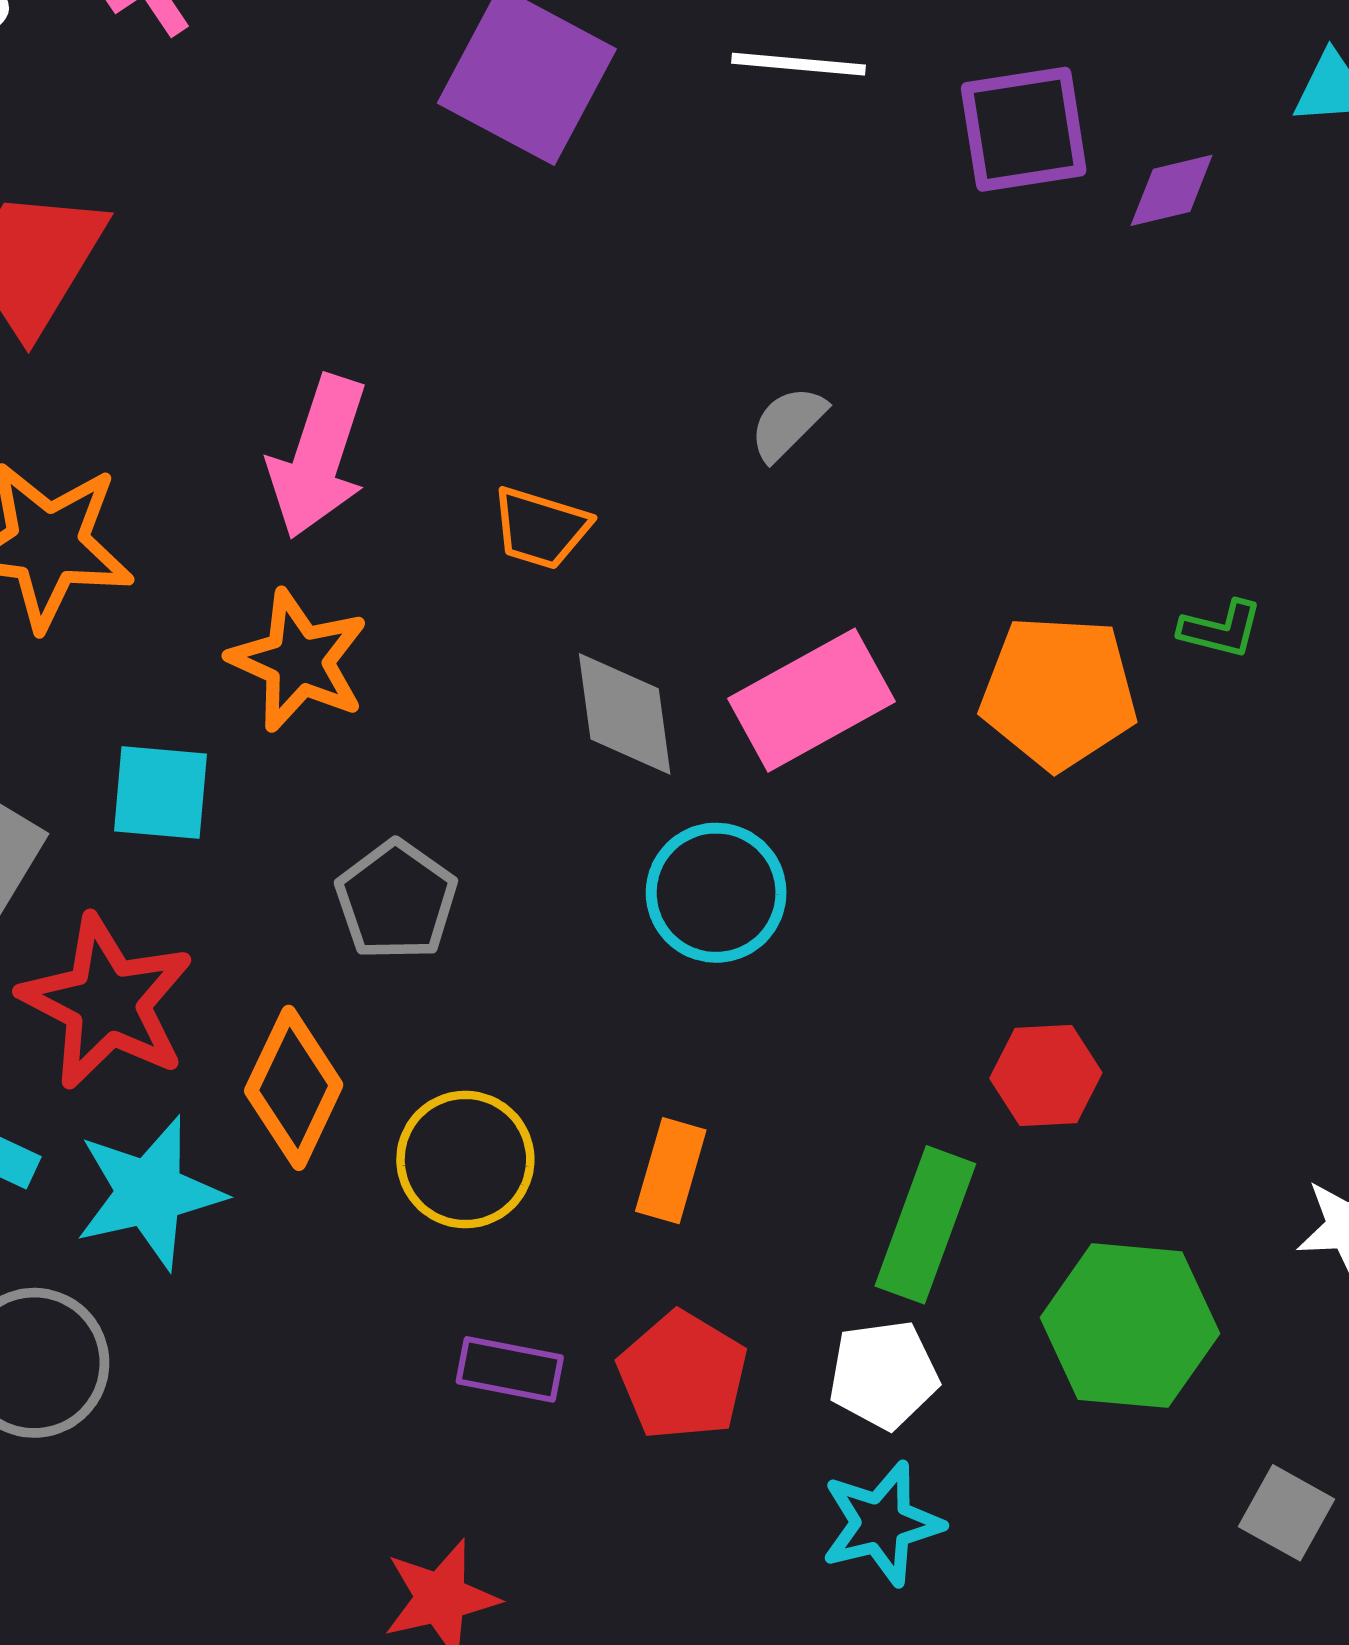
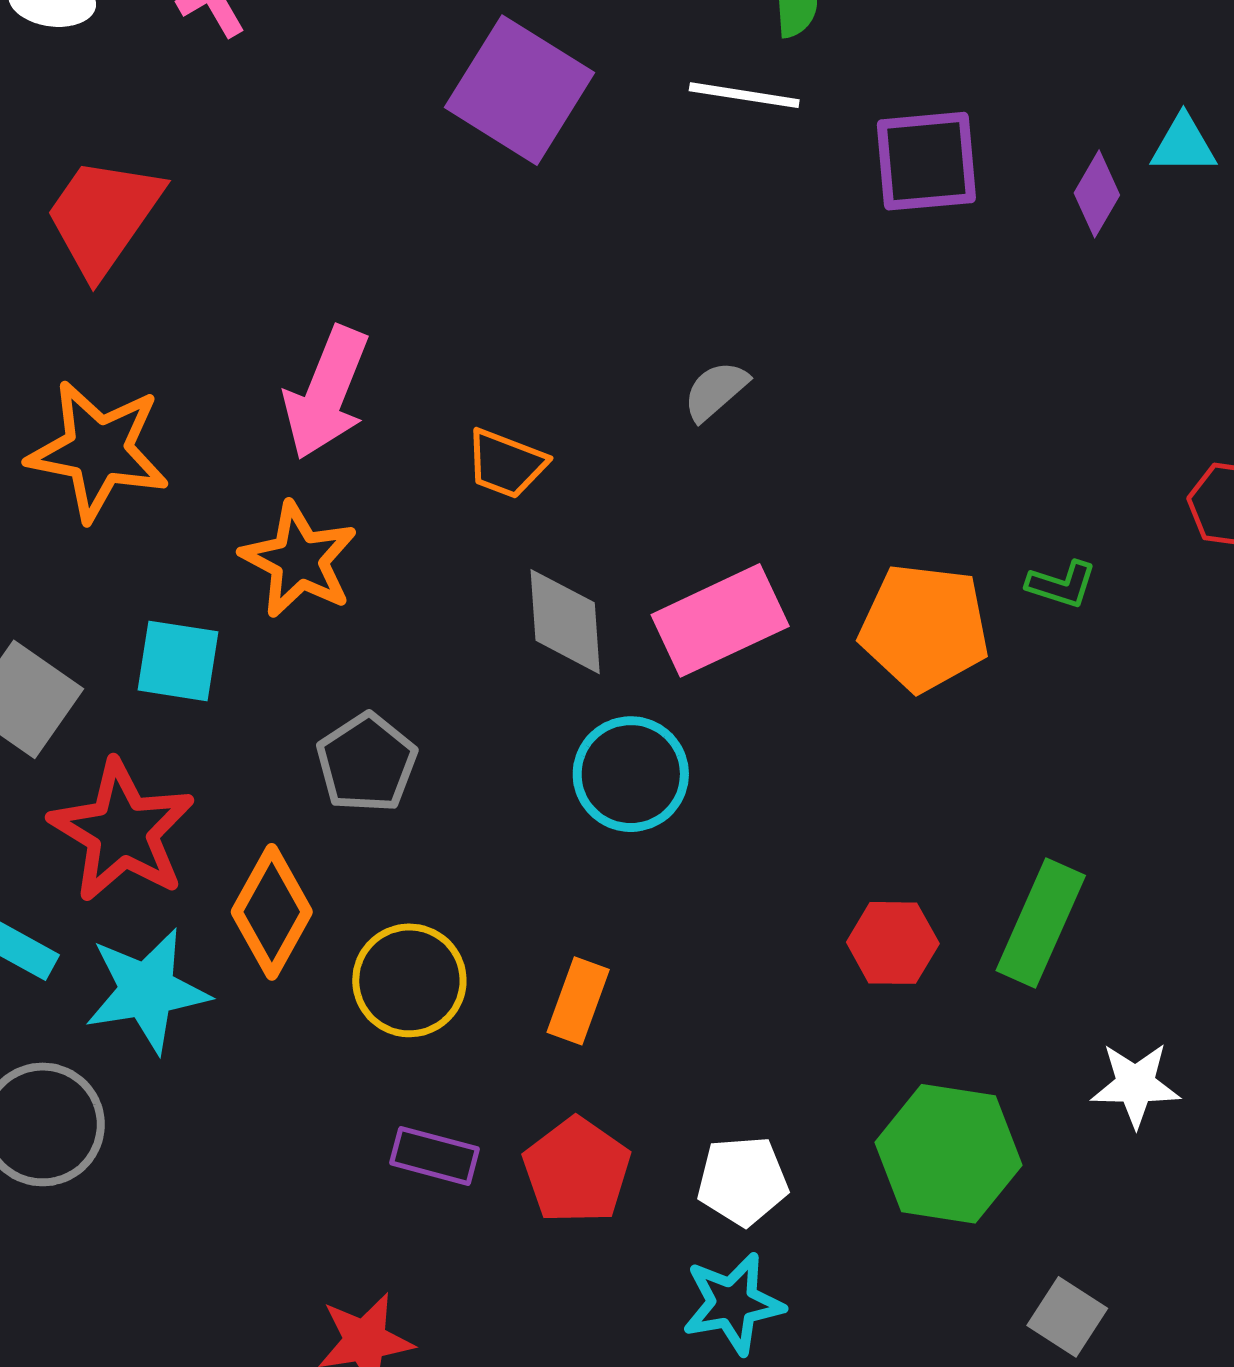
purple diamond: (1172, 190) -> (1097, 194), moved, turned -50
green rectangle: (925, 1225) -> (1041, 923), moved

